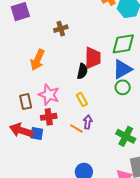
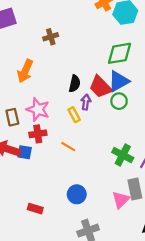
red trapezoid: (93, 58) -> (101, 87), moved, turned 135
purple arrow: (88, 122) -> (86, 102), moved

